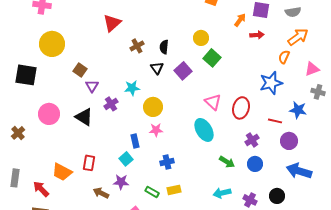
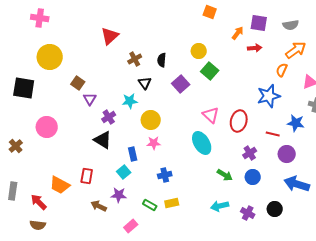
black triangle: (157, 68) -> (145, 83), moved
black triangle: (84, 117) -> (103, 140), moved

